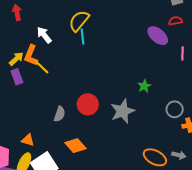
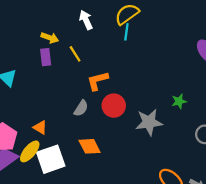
orange L-shape: (31, 55) -> (98, 81), moved, turned 40
yellow arrow: (16, 59) -> (50, 38), turned 49

